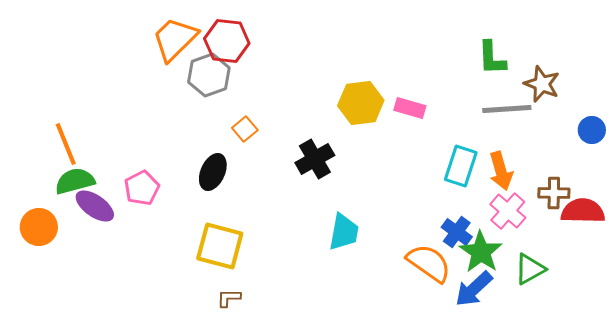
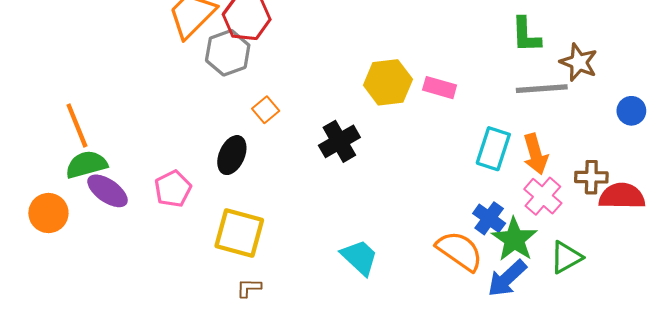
pink pentagon: (142, 188) -> (173, 189), moved
cyan trapezoid: (344, 232) -> (359, 257), moved, turned -57

